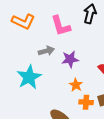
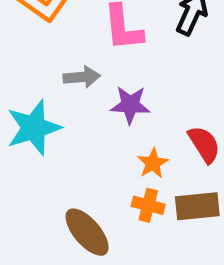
orange star: (76, 85) -> (153, 163), moved

